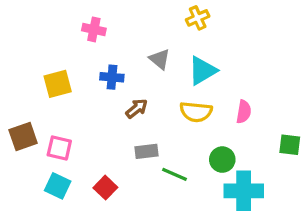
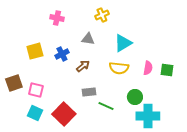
yellow cross: (198, 18) -> (102, 15), moved
gray triangle: (160, 59) -> (88, 39), moved, turned -32
blue cross: (112, 77) -> (62, 54), moved, turned -32
green square: (290, 145) -> (167, 70), moved
red square: (105, 188) -> (64, 114), size x1.6

